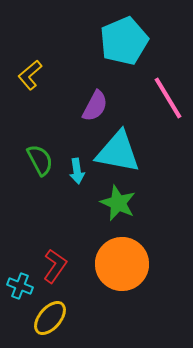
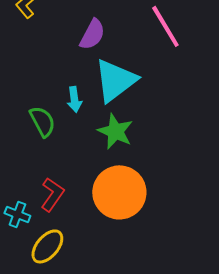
cyan triangle: (118, 152) -> (115, 80), turned -48
green semicircle: (40, 160) -> (42, 121), moved

